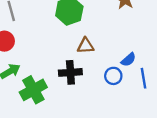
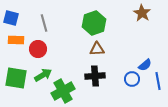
brown triangle: (86, 46) -> (97, 49), moved

